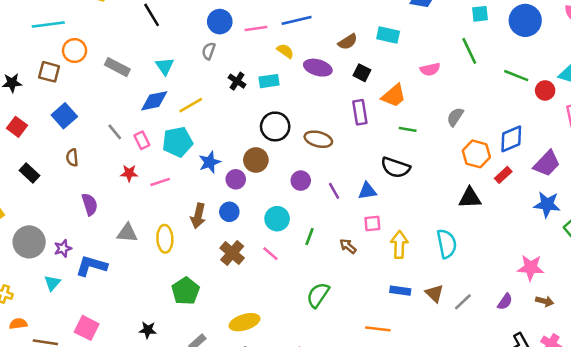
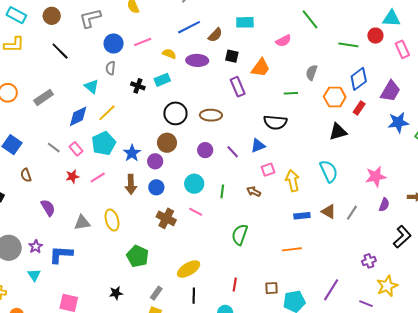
blue line: (297, 20) -> (189, 27), moved
cyan triangle: (165, 66) -> (92, 86), moved
gray rectangle: (117, 67) -> (44, 97), turned -48
green line: (516, 76) -> (348, 45), moved
green line: (408, 129) -> (291, 93), moved
brown arrow: (198, 216) -> (131, 184), moved
pink star: (531, 268) -> (376, 177), moved

